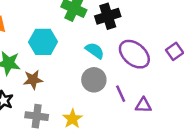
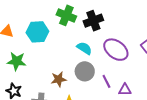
cyan hexagon: (43, 42) -> (37, 32), moved
brown star: (33, 80) -> (59, 79), moved

